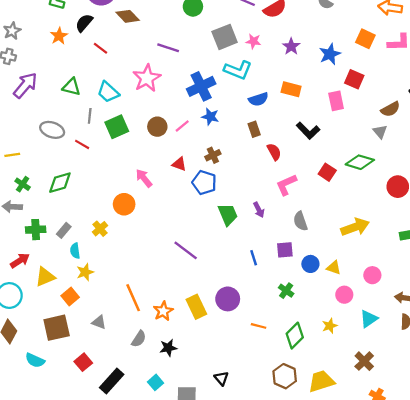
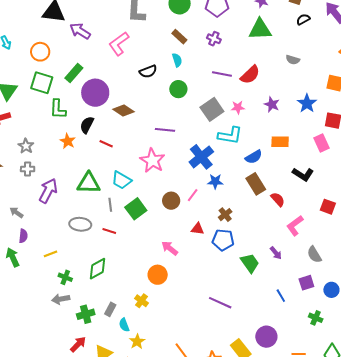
green triangle: (71, 87) -> (89, 183), size x1.4
brown rectangle: (254, 129) -> (256, 184), size x1.5

